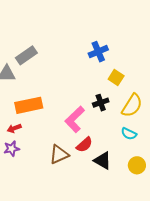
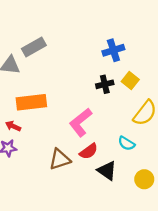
black cross: (101, 103) -> (105, 84), moved
red arrow: (14, 128) -> (13, 126), turned 40
cyan semicircle: (129, 134) -> (126, 143), moved

